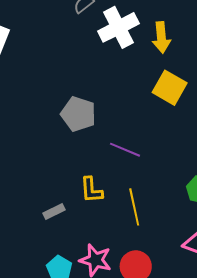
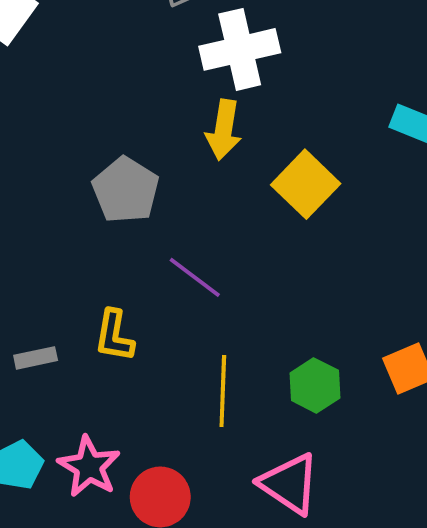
yellow arrow: (161, 37) -> (224, 130), moved
yellow line: (134, 207) -> (223, 391), moved

